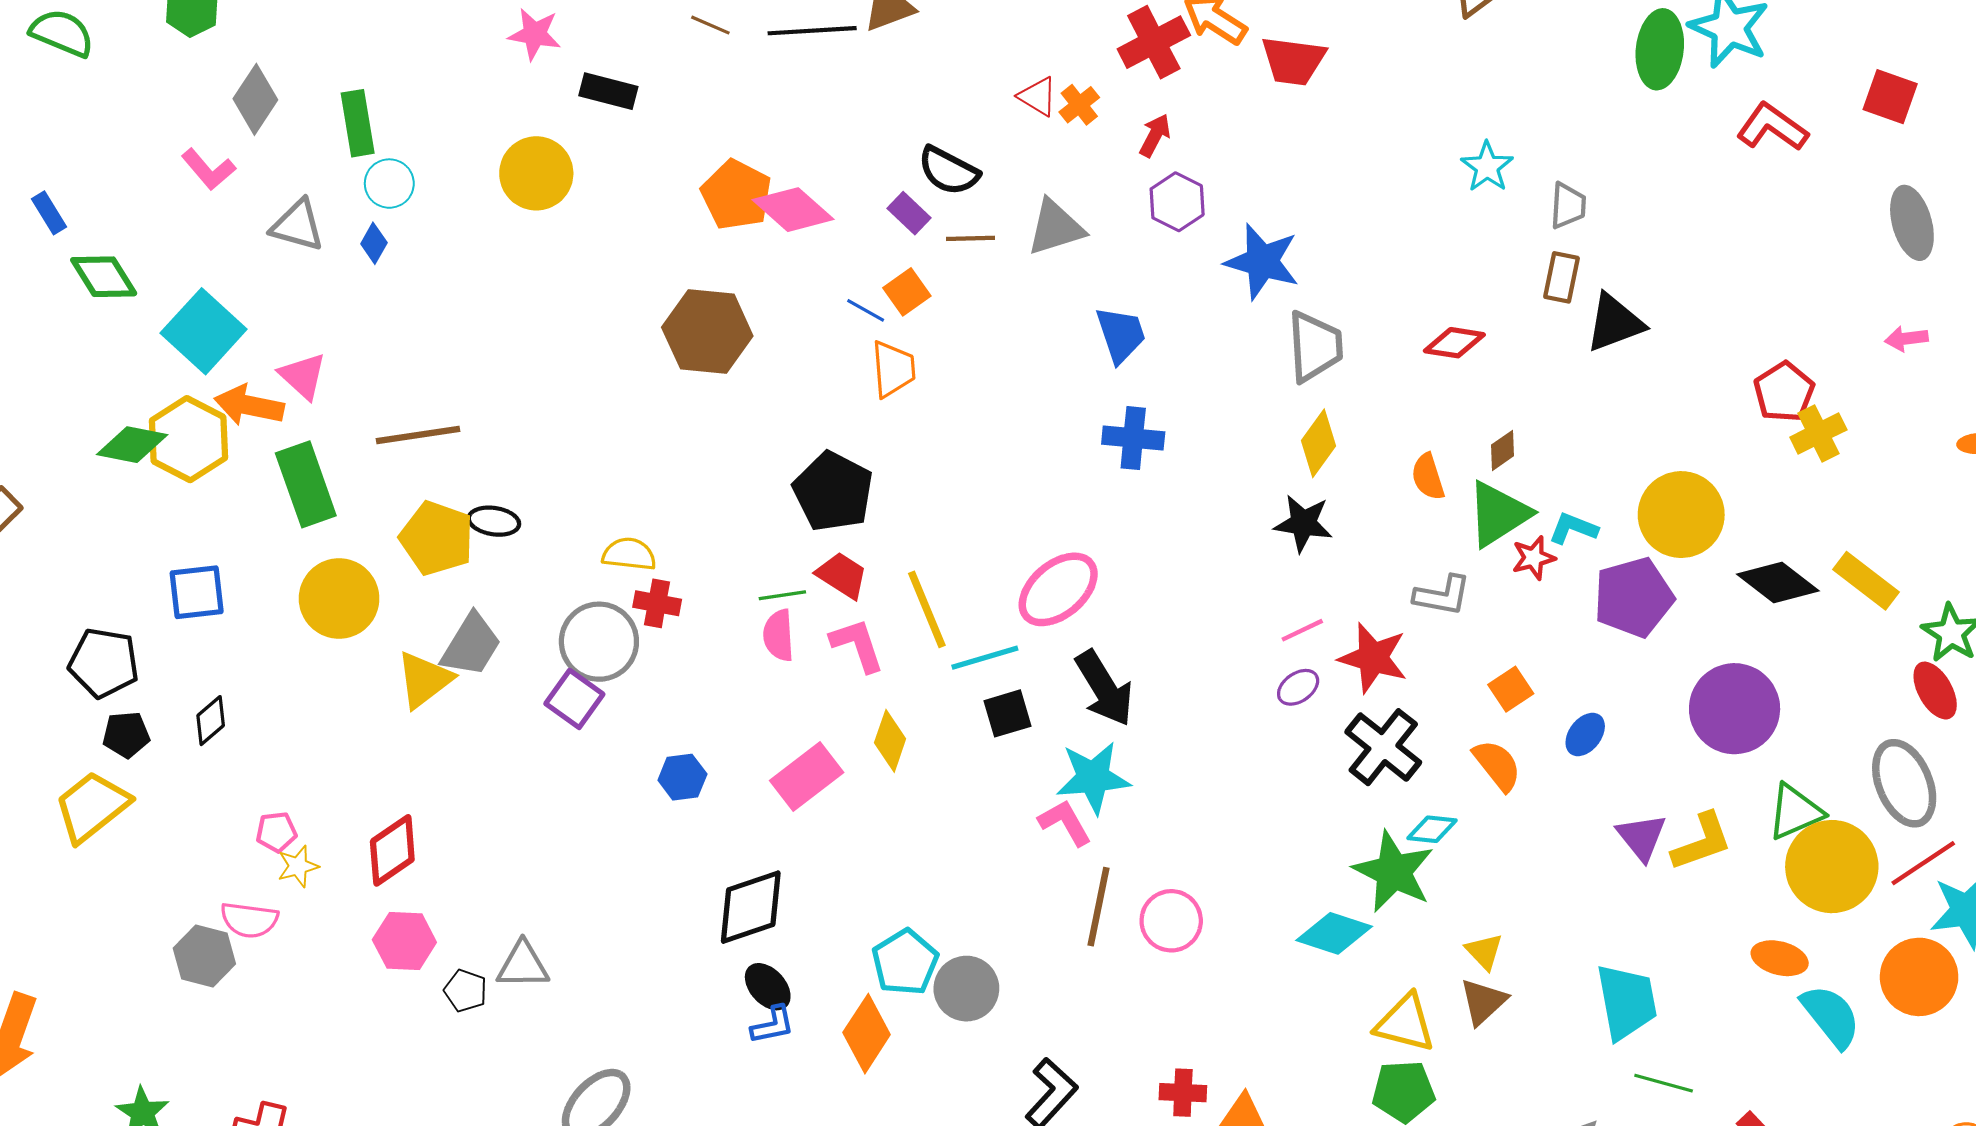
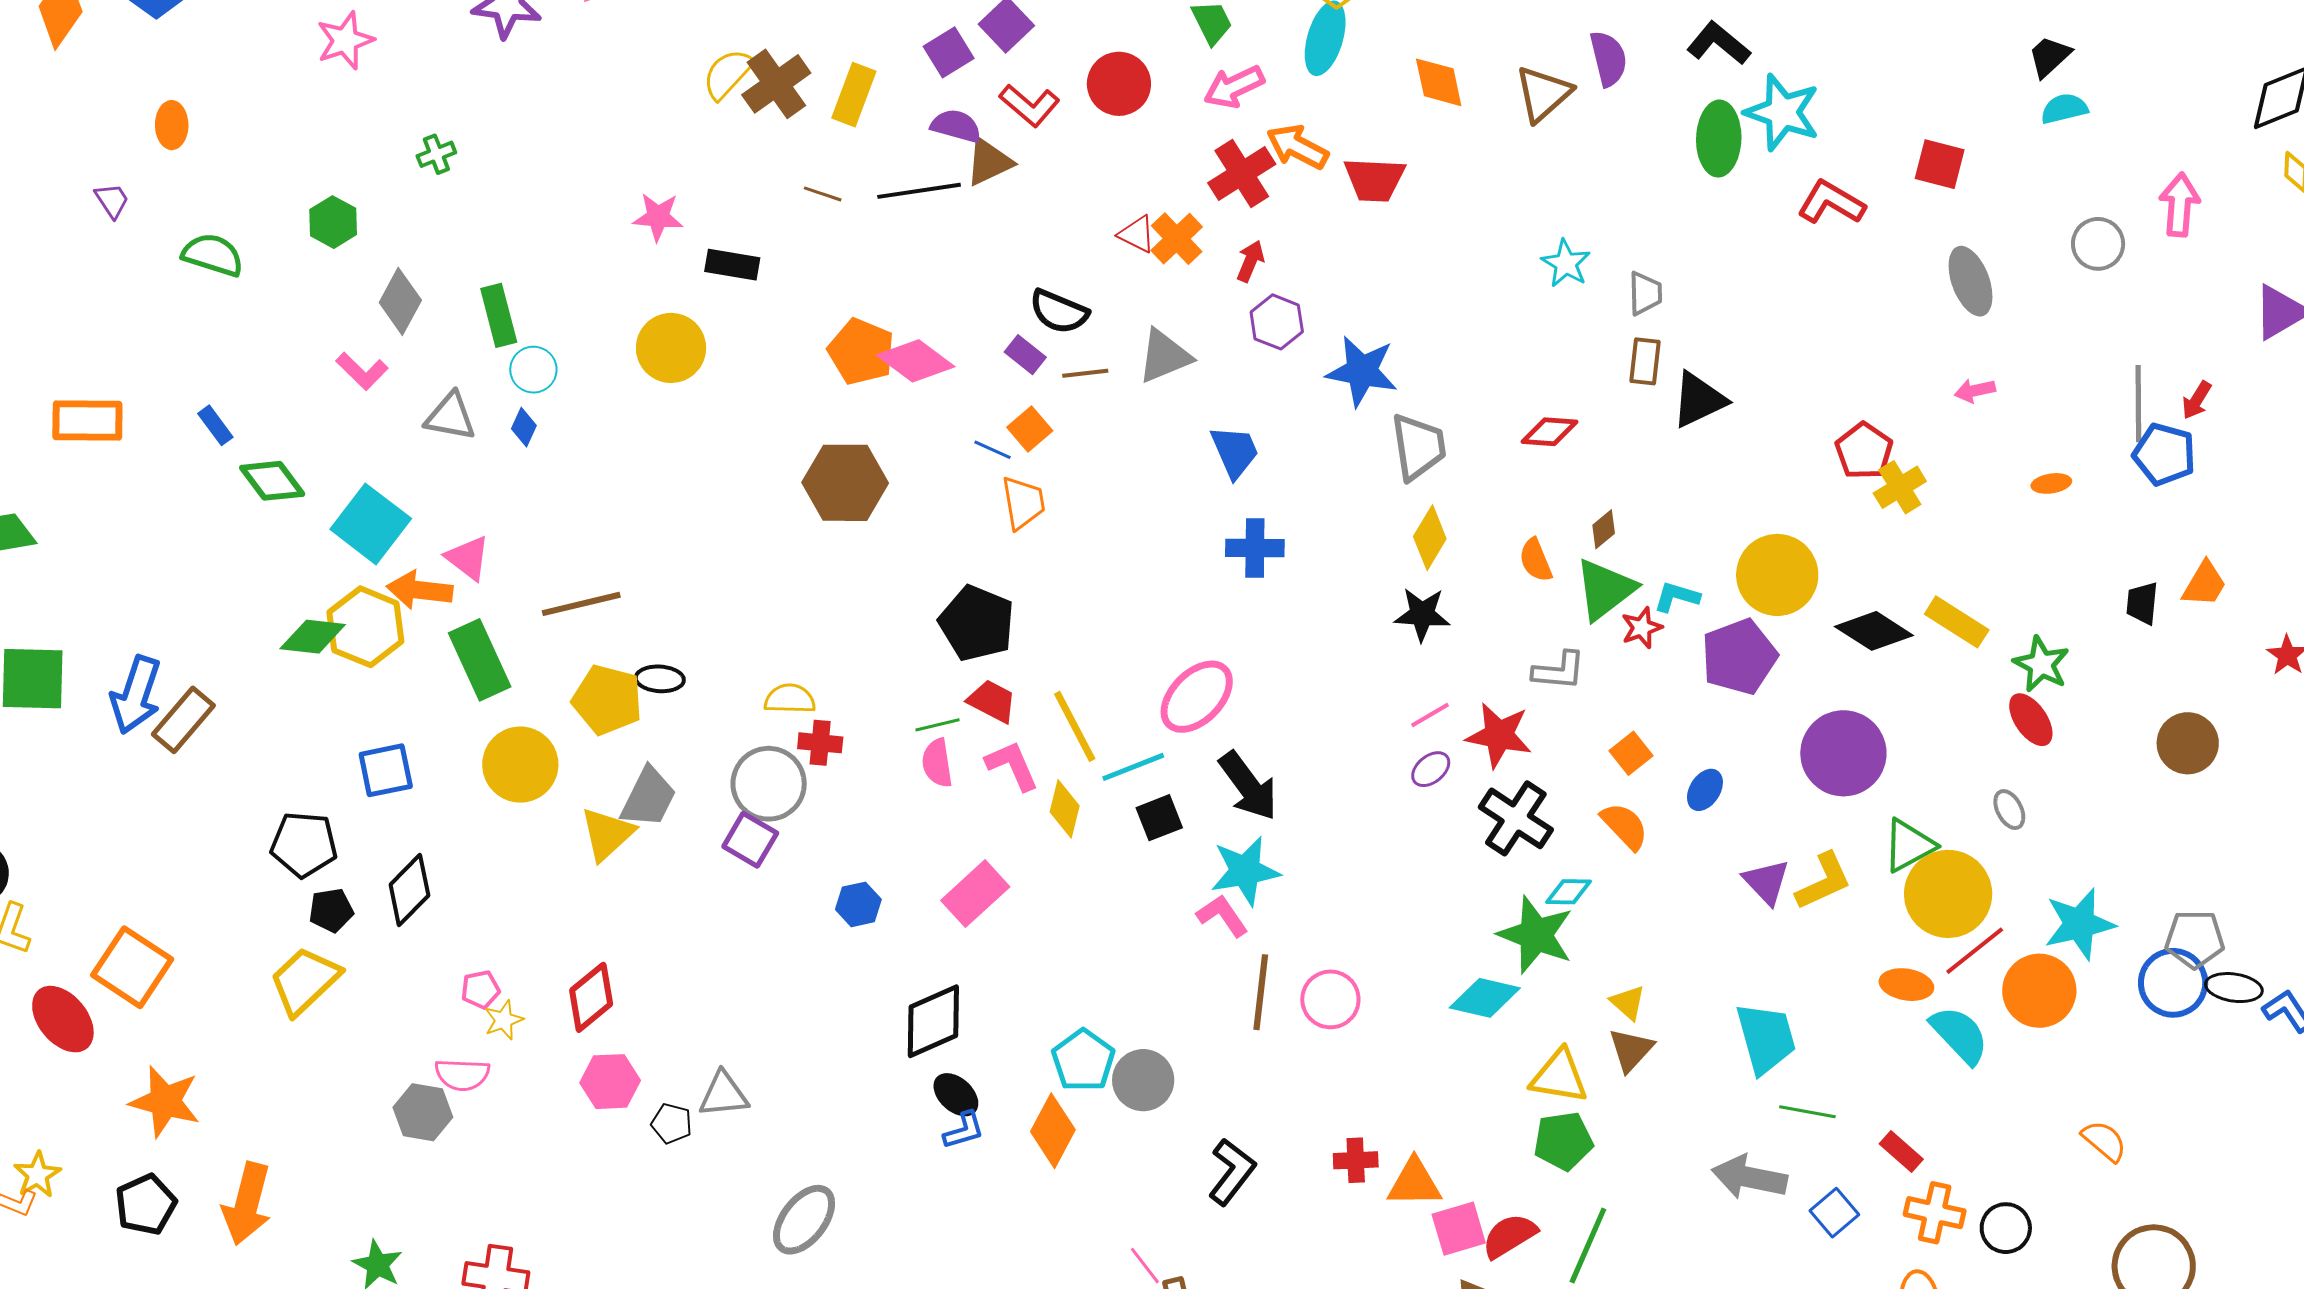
orange cross: (1079, 105) -> (1177, 239), size x1.4
black diamond: (211, 721) -> (409, 890), size x1.5
yellow diamond: (890, 741) -> (1065, 809), moved
gray ellipse: (1904, 783) -> (2009, 810), size x0.5
red line: (1923, 863) -> (1975, 951), moved

